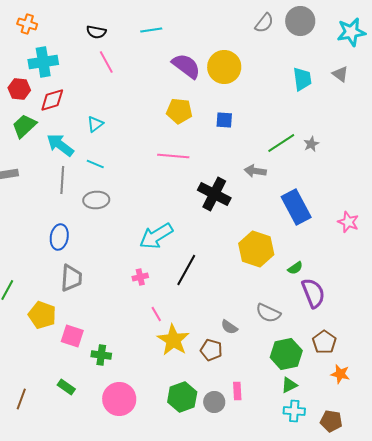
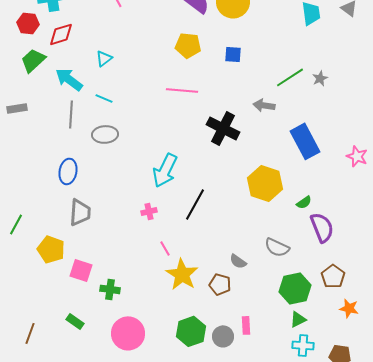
cyan arrow: (156, 236) -> (165, 170), turned -32

